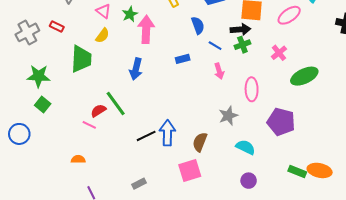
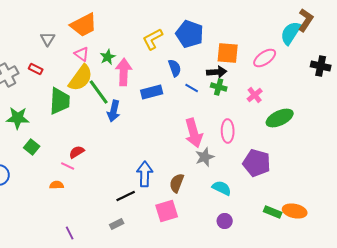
yellow semicircle: (102, 36) -> (81, 78), size x1.8
green cross: (242, 45) -> (219, 87), turned 35
blue rectangle: (183, 59) -> (152, 92), moved, size x1.5
pink arrow: (219, 71) -> (194, 133), moved, size x1.8
green line: (116, 104) -> (99, 92), moved
green square: (43, 105) -> (32, 147), moved
black line: (146, 136) -> (126, 196), moved
orange semicircle: (78, 159) -> (57, 185), moved

